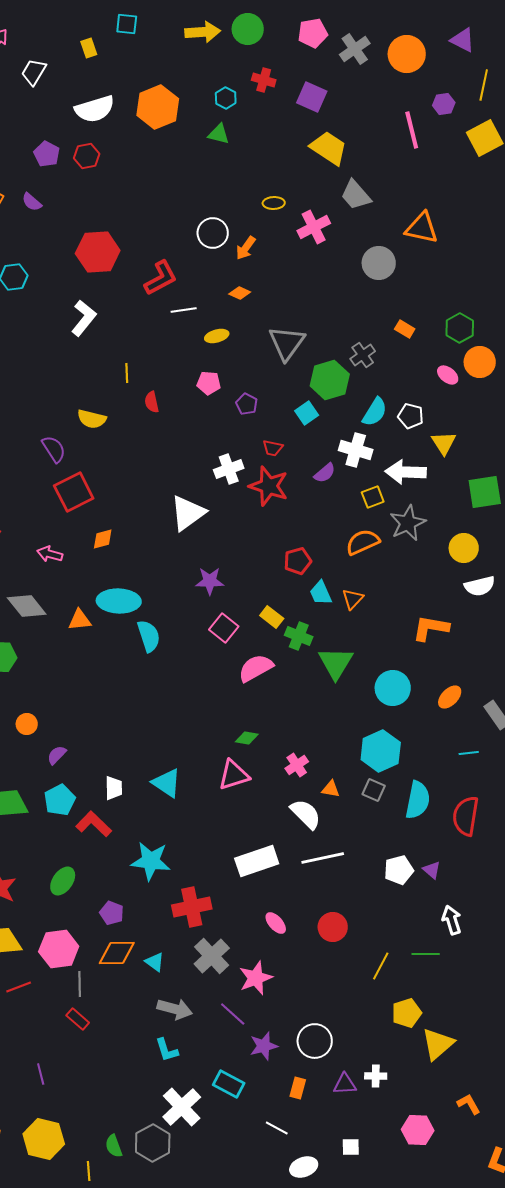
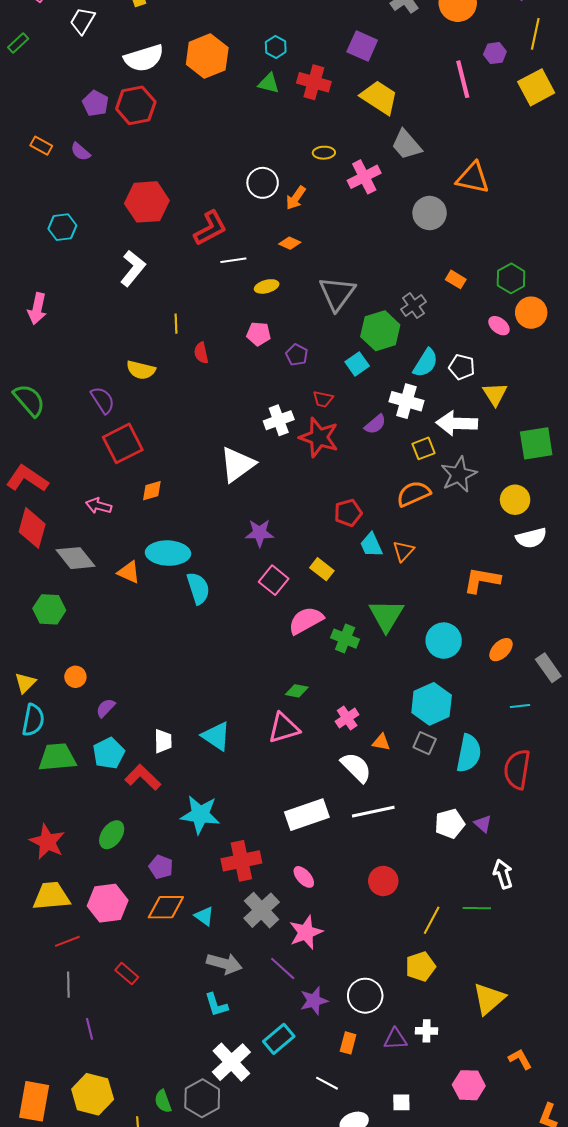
red cross: (264, 80) -> (314, 82), moved, size x1.4
red hexagon: (87, 156) -> (136, 105), size x1.5
orange triangle: (80, 620) -> (129, 572), turned 30
green cross: (299, 636) -> (345, 639), moved
pink ellipse: (276, 923) -> (304, 877), moved
gray line: (80, 984) -> (68, 985), moved
yellow pentagon: (407, 1013) -> (421, 967), moved
cyan rectangle: (229, 1084) -> (279, 1039), turned -68

